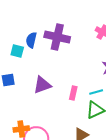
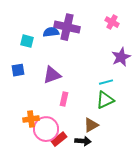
blue semicircle: (31, 40) -> (51, 32), moved, turned 70
pink rectangle: (73, 93) -> (64, 99), moved

